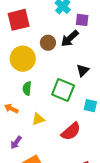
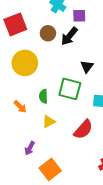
brown circle: (48, 43) -> (48, 33), moved
green semicircle: (27, 88) -> (43, 96), moved
orange arrow: (11, 109) -> (20, 107), moved, turned -152

